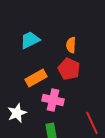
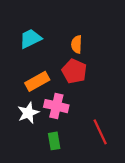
white star: (17, 113) -> (28, 113), moved

